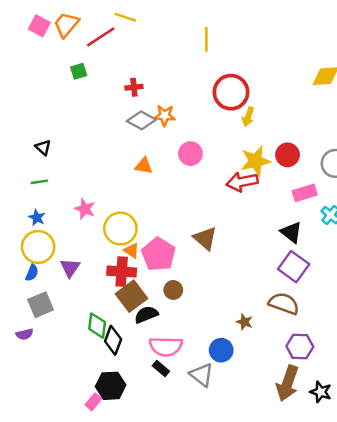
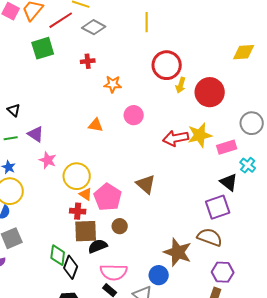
green square: (79, 71) -> (43, 48), size x1.6
gray diamond: (141, 120) -> (94, 27), moved
red circle: (288, 155) -> (210, 92), moved, size x1.5
yellow star: (256, 161) -> (200, 135), moved
black triangle: (291, 232) -> (229, 182), moved
purple square: (294, 267) -> (218, 207), turned 35
purple triangle: (70, 268) -> (36, 134), moved, turned -30
red cross: (122, 272) -> (78, 211), size x0.7
brown square: (131, 296) -> (86, 231), turned 35
brown star: (245, 322) -> (178, 252), size x2.0

